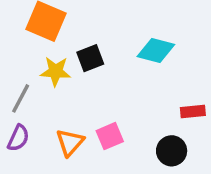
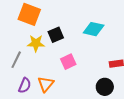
pink square: (110, 136) -> (68, 62), moved
purple semicircle: (18, 138) -> (25, 85), moved

